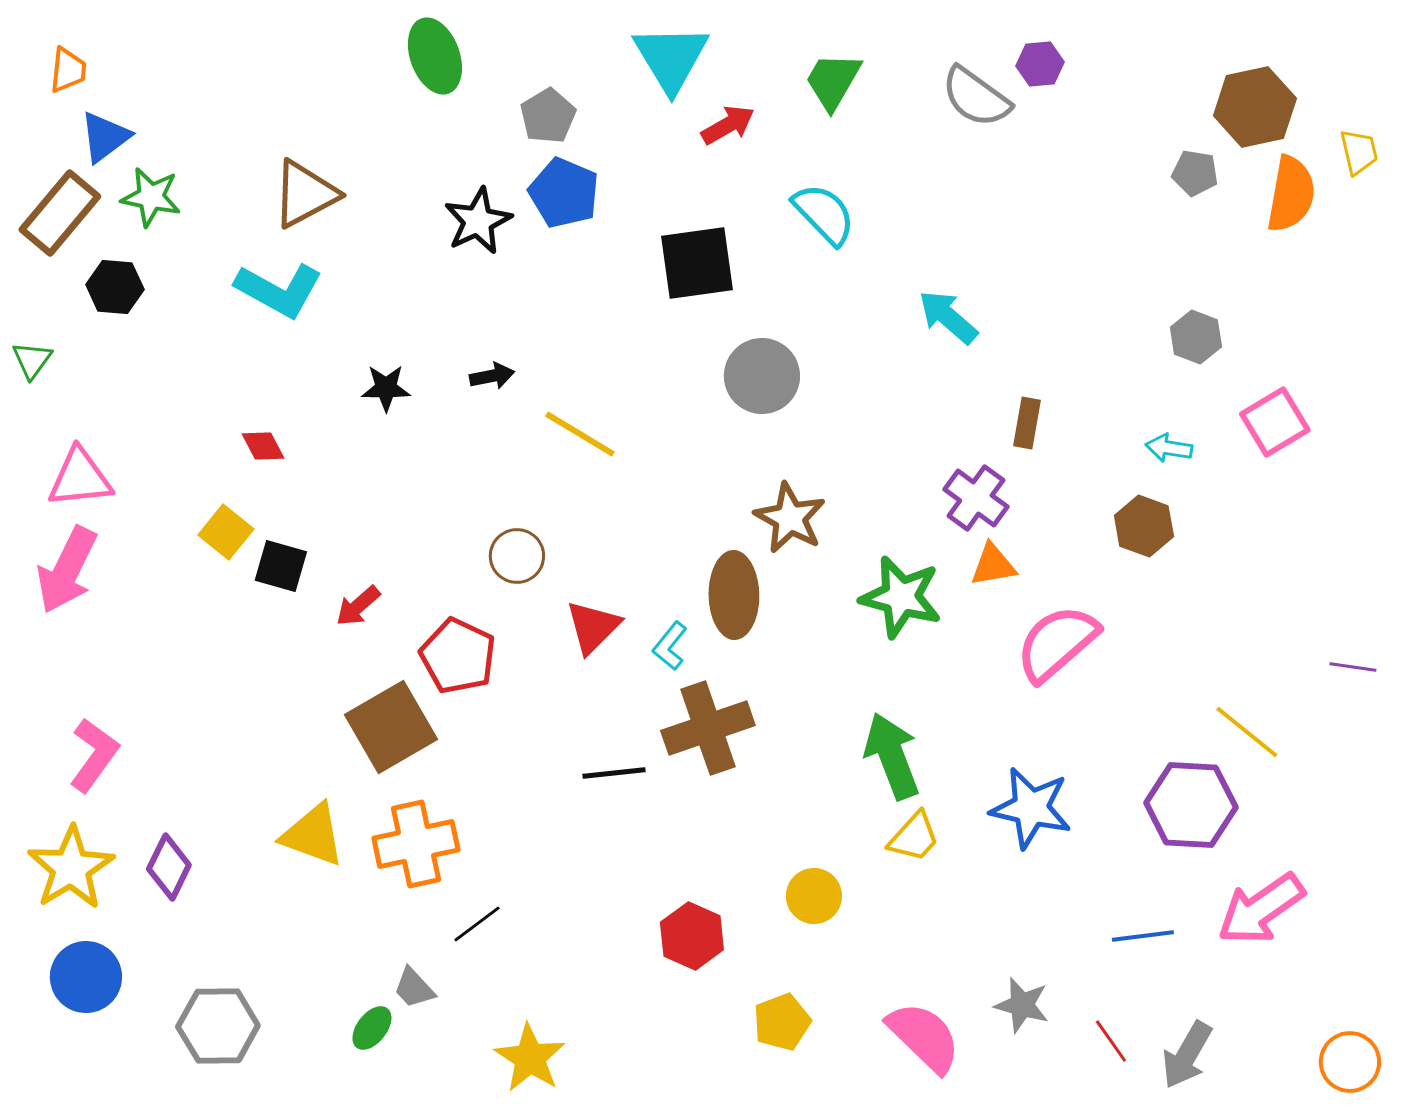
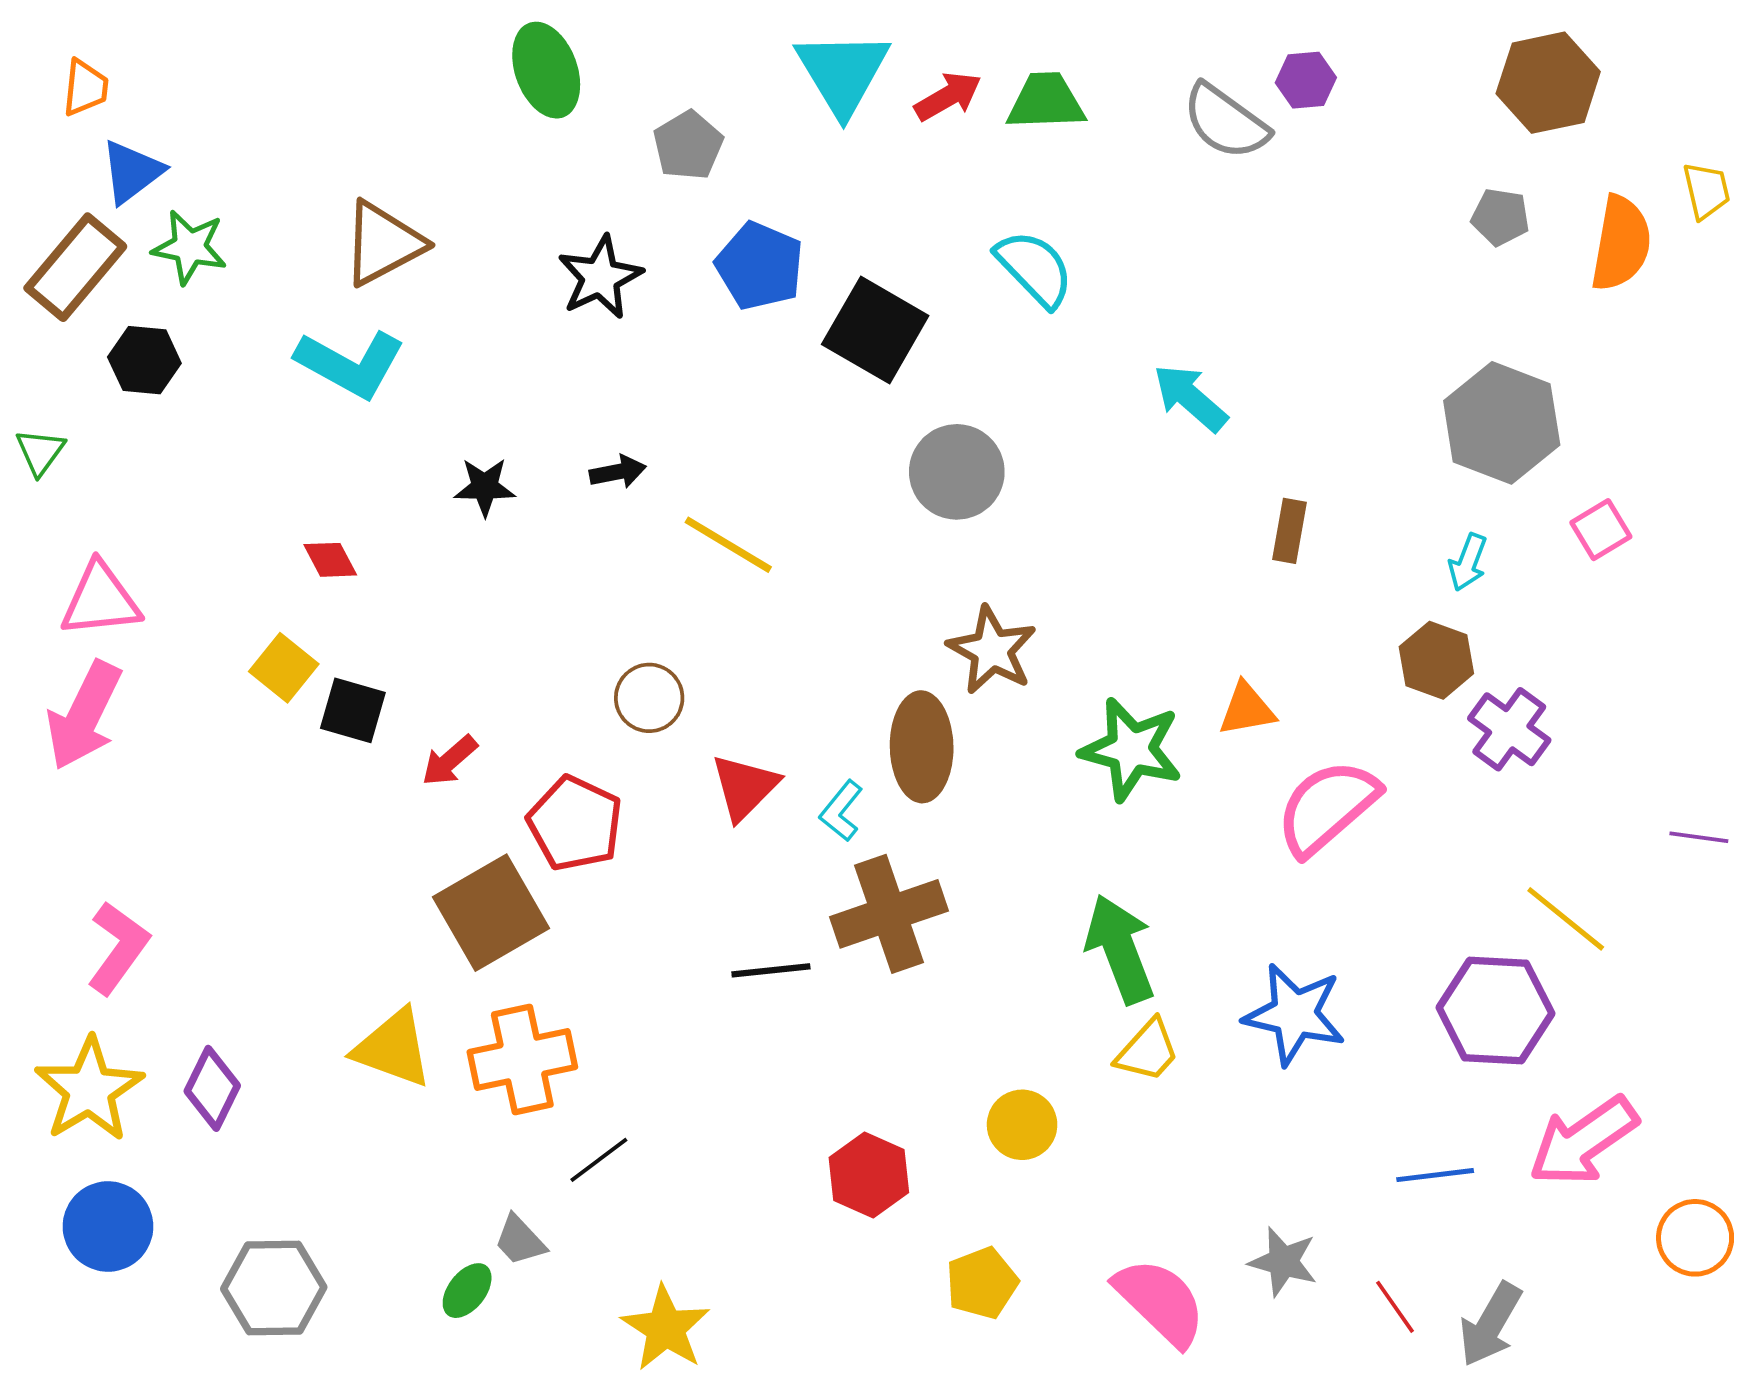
green trapezoid: (833, 81) -> (1046, 101), turned 58
brown hexagon: (1255, 107) -> (1548, 83), moved
red arrow: (728, 125) -> (948, 96), moved
blue pentagon: (564, 193) -> (760, 266), moved
black square: (697, 263) -> (875, 330), turned 38
gray hexagon: (1196, 337) -> (1502, 423), size x1.8
pink square: (1275, 422) -> (1601, 530), size x0.7
cyan arrow: (1169, 448) -> (1468, 562), turned -78
purple cross: (976, 498) -> (1509, 729), moved
orange circle: (1350, 1062) -> (1695, 1238), moved

